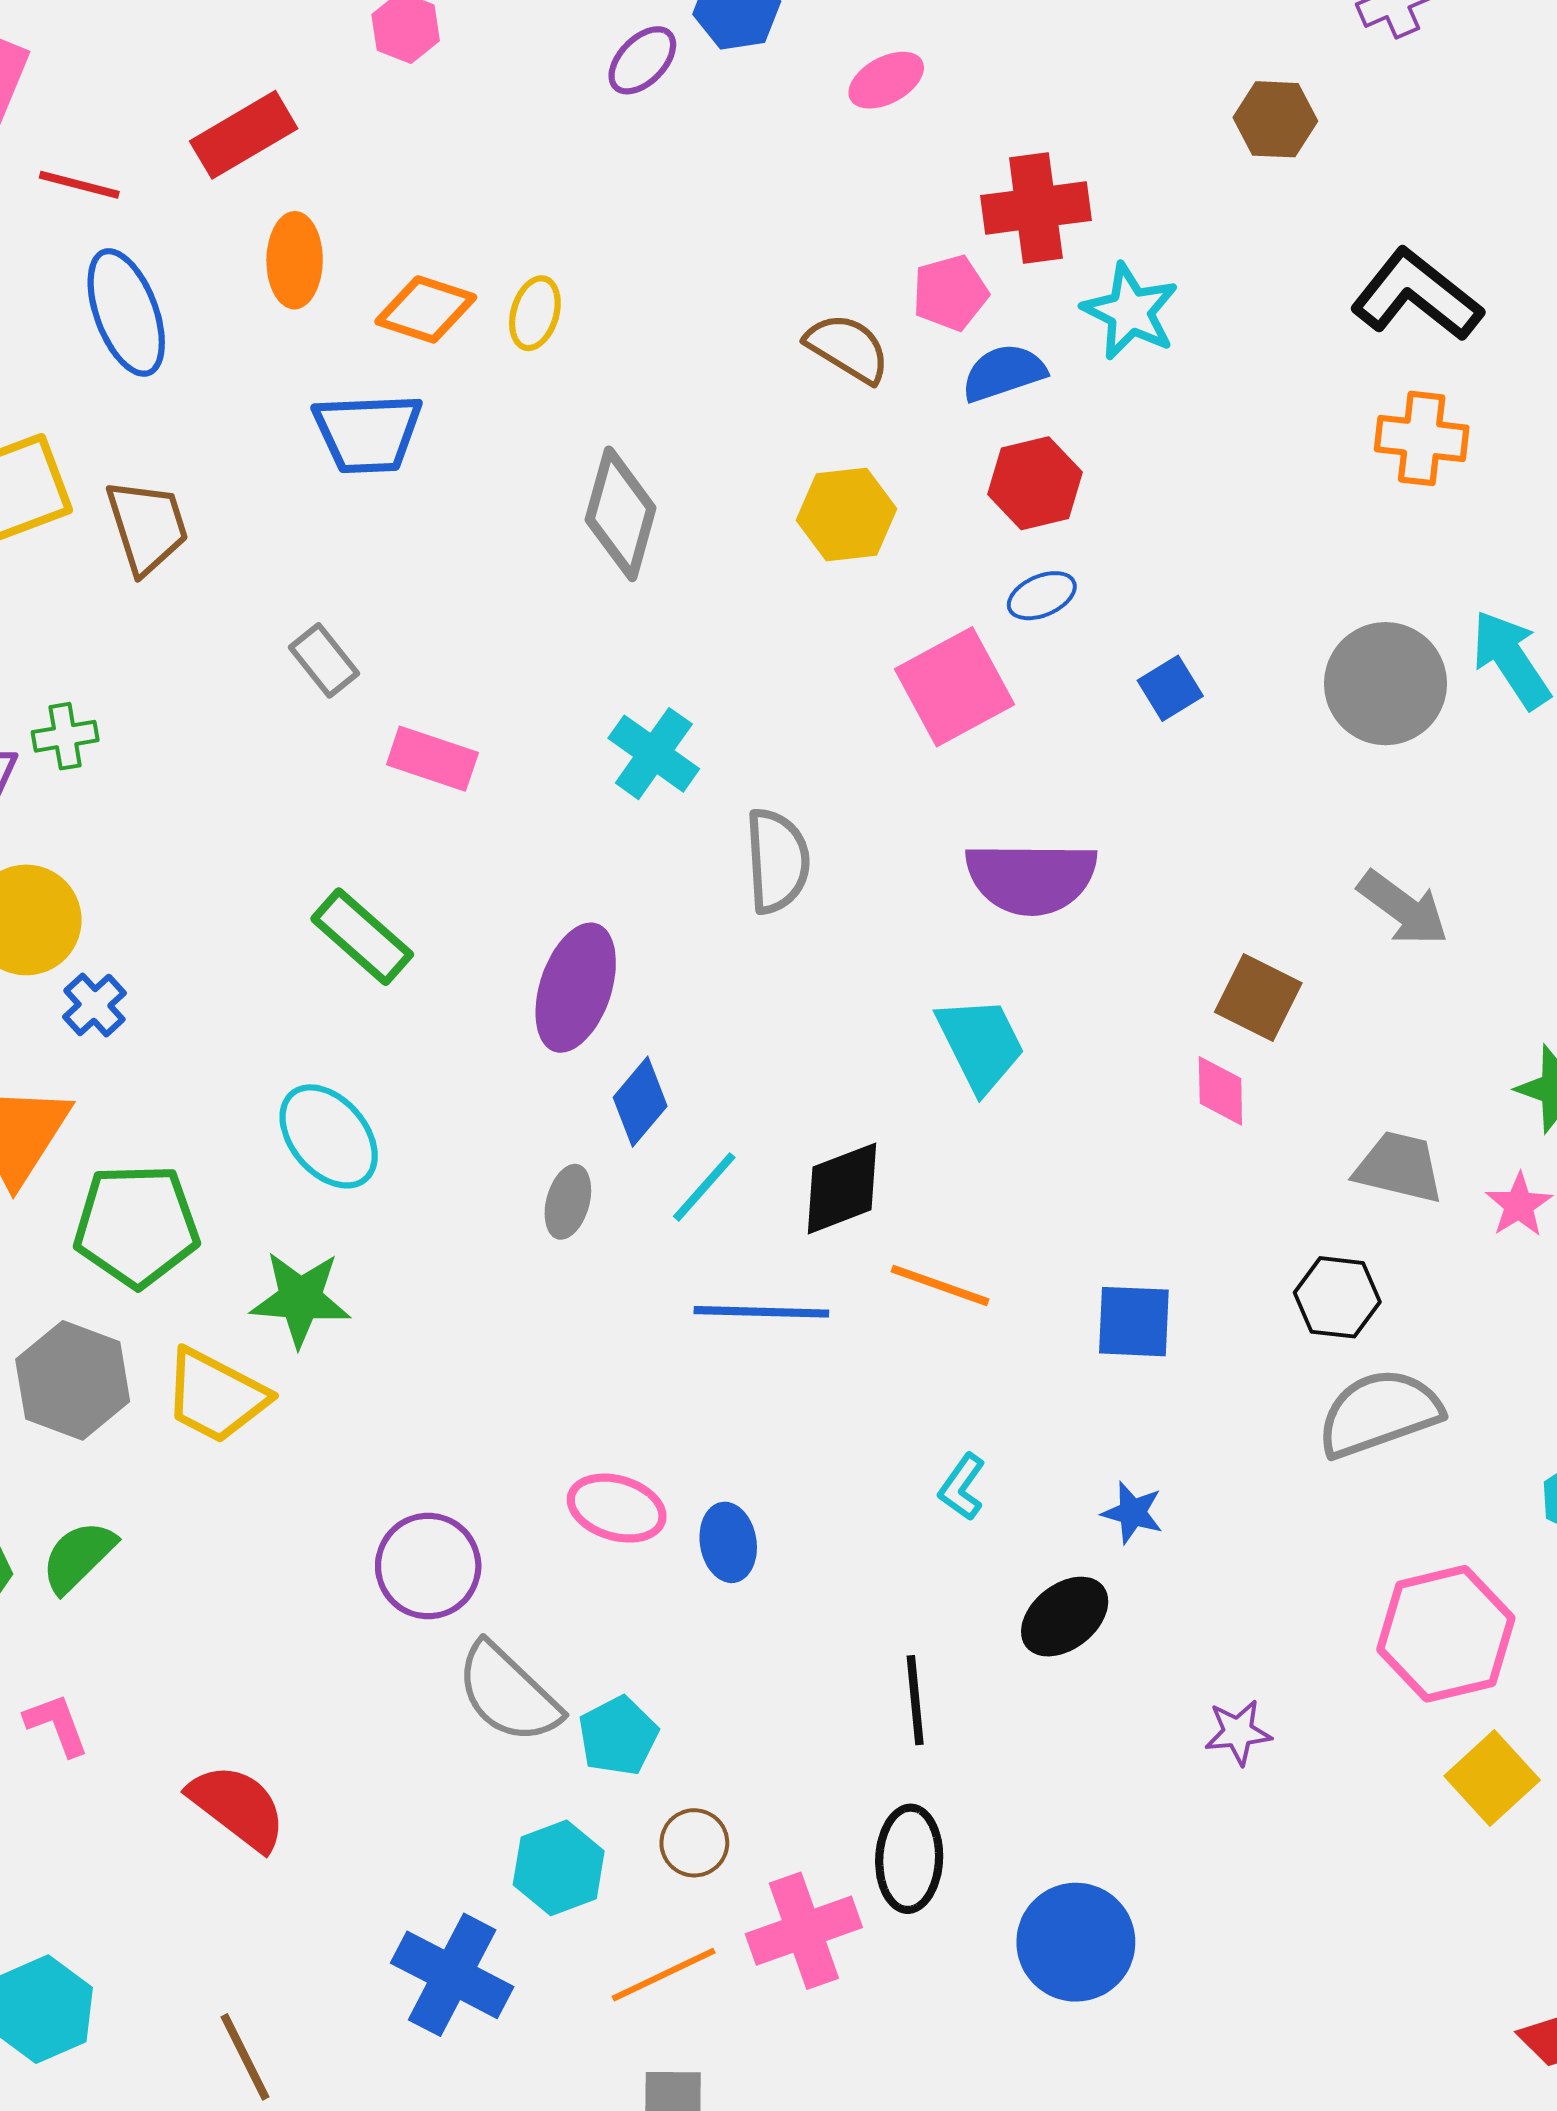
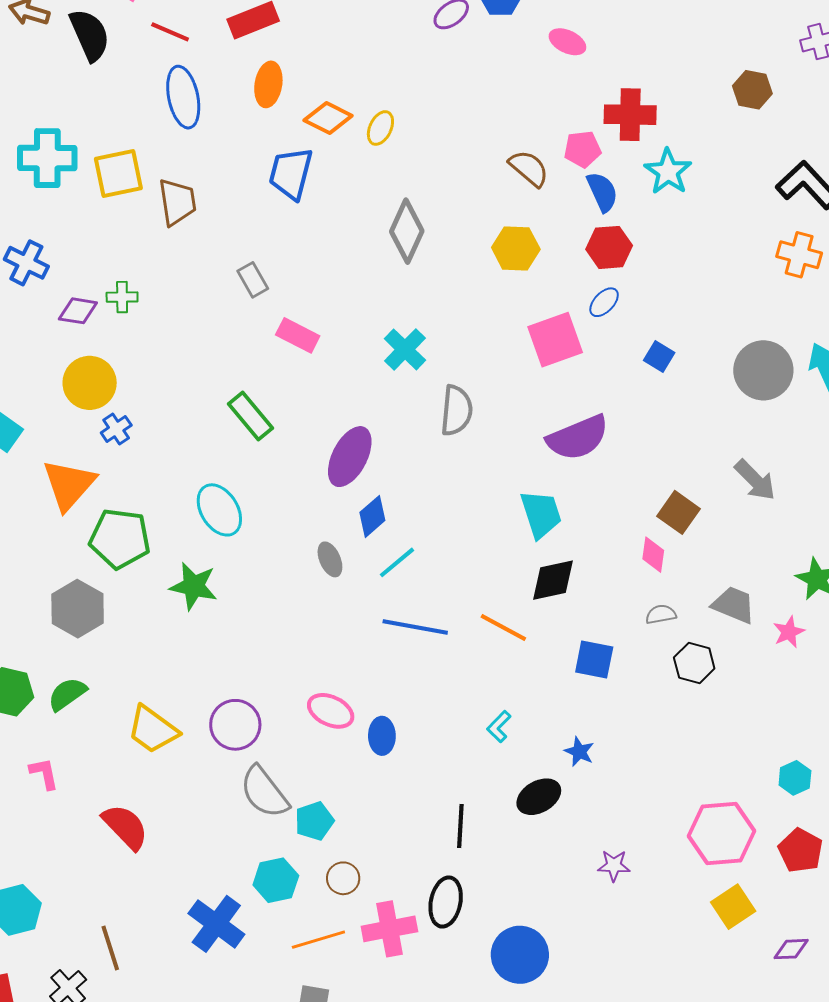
pink ellipse: (886, 80) -> (567, 42), turned 45
blue semicircle: (1004, 373) -> (602, 192), turned 75
blue trapezoid: (368, 433) -> (291, 173), turned 98
blue ellipse: (1042, 596) -> (604, 302), turned -32
blue square: (1170, 688) -> (659, 357), turned -36
purple semicircle: (1031, 878) -> (578, 438), turned -32
black diamond: (842, 1188) -> (553, 580), moved
gray ellipse: (568, 1202) -> (330, 559), turned -48
yellow trapezoid: (216, 1396) -> (153, 730), moved
gray semicircle: (1379, 1413) -> (661, 614), moved, size x0.5

